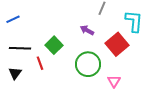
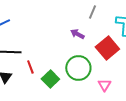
green square: (54, 45) -> (50, 79), moved

